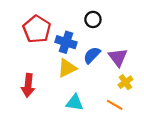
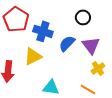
black circle: (93, 19) -> (83, 17), moved
yellow triangle: (67, 68) -> (33, 56), moved

